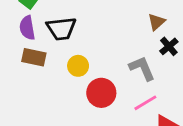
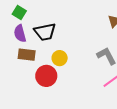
red circle: (101, 93) -> (46, 76), moved

